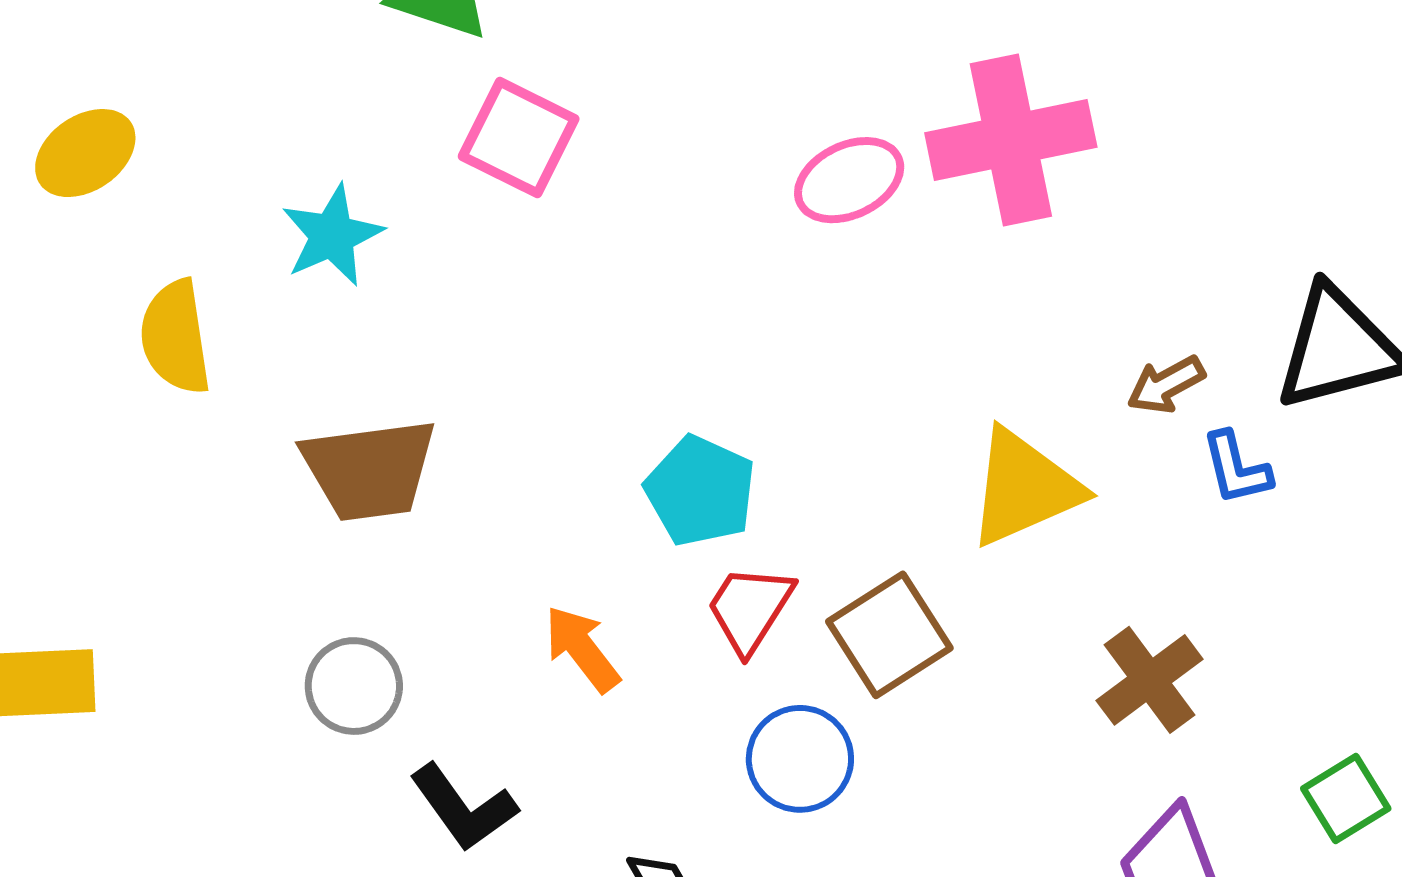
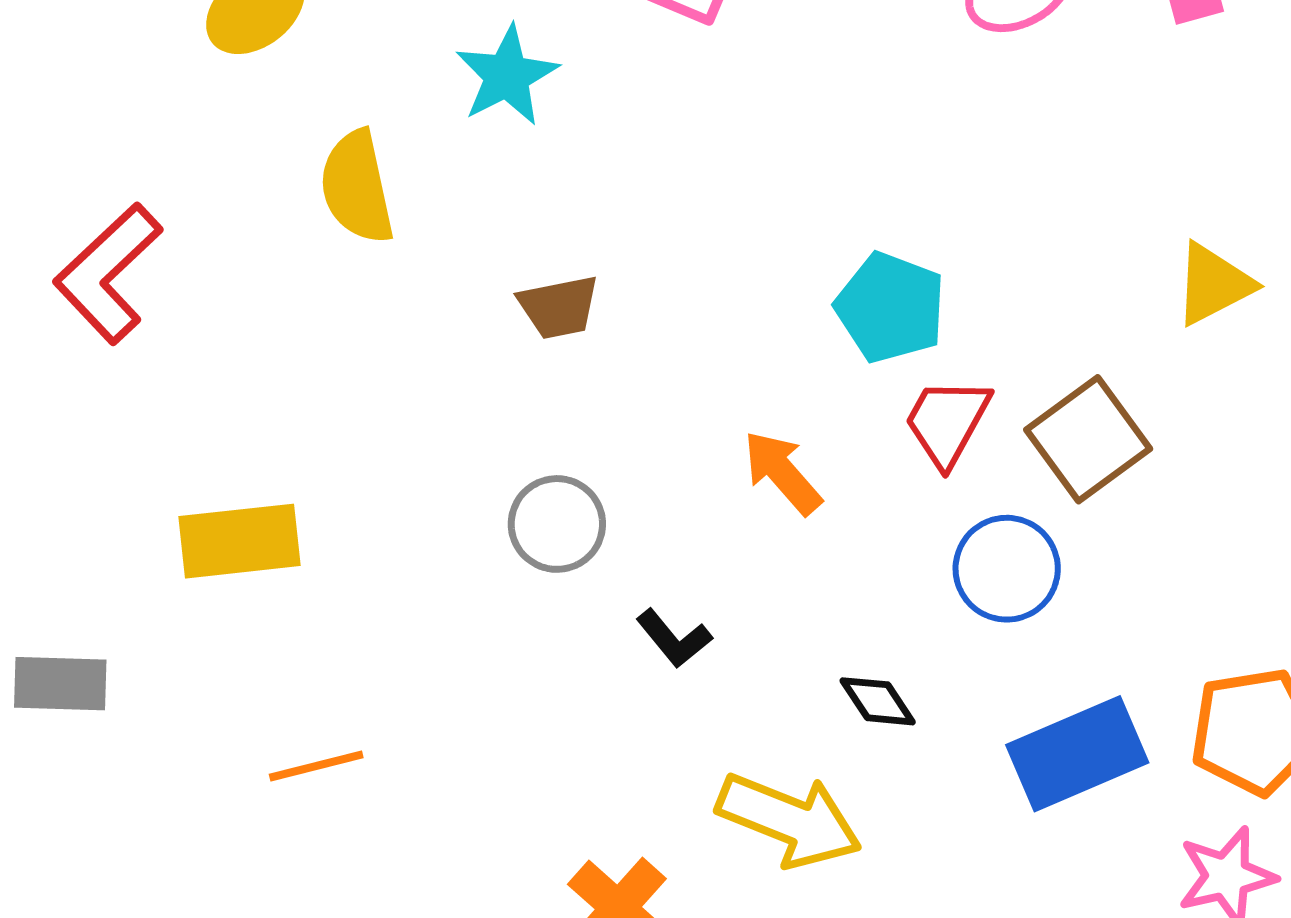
brown trapezoid: (369, 470) -> (559, 307), size x0.6
yellow triangle: (1024, 488) -> (1214, 284), size x0.7
black L-shape: (463, 808) -> (674, 638), size x0.7

